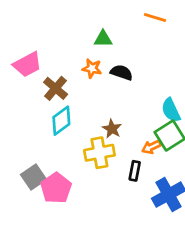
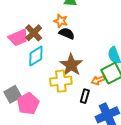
pink trapezoid: (27, 65) -> (18, 38), moved
black semicircle: (121, 72) -> (67, 33), moved
brown star: (112, 129) -> (71, 65), size x1.6

